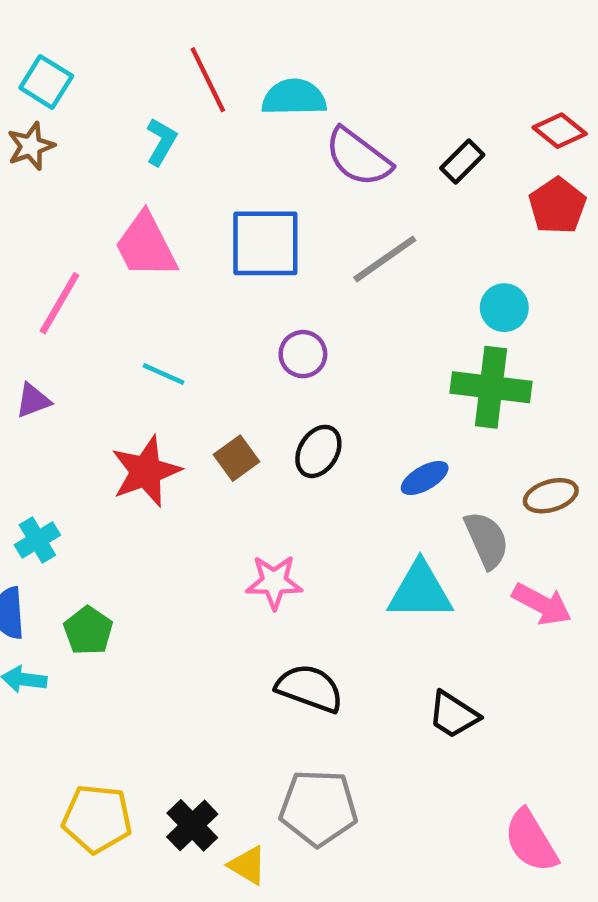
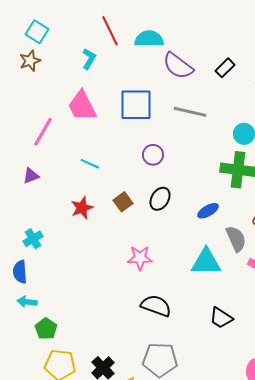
gray line: (385, 259) -> (190, 112), turned 48
red star: (146, 471) -> (82, 208), size x0.7
green pentagon: (88, 631) -> (46, 329), moved

